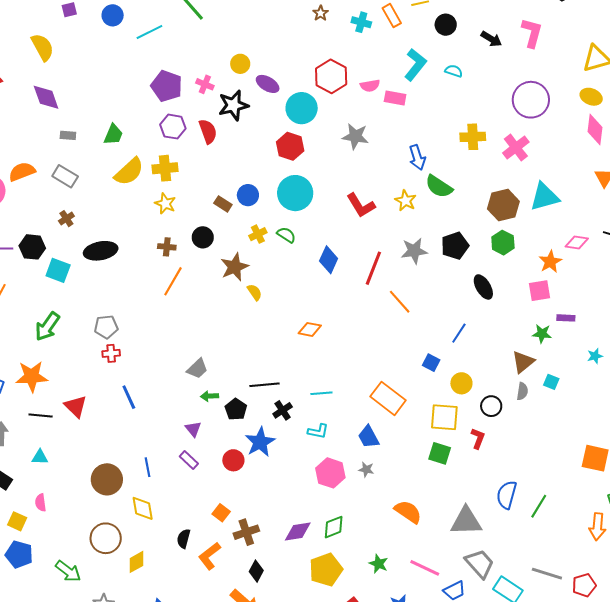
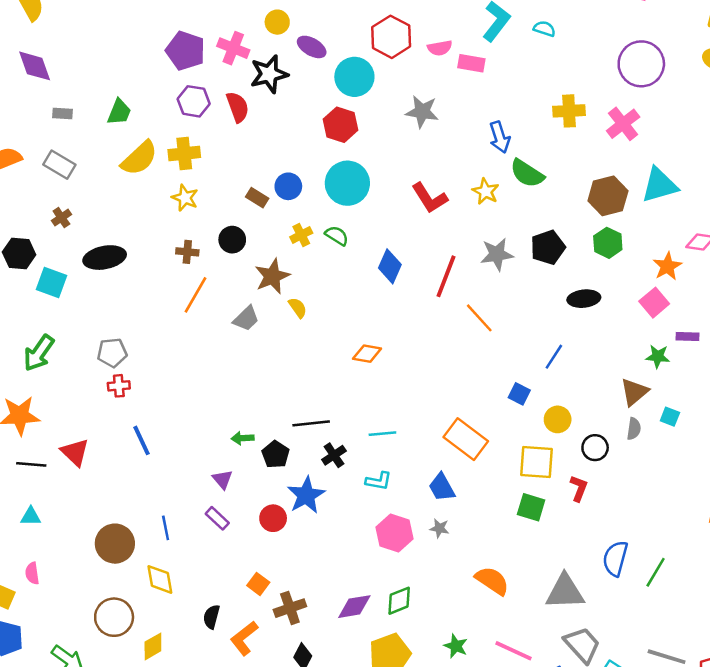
pink cross: (205, 84) -> (233, 48), size x1.4
black ellipse: (483, 287) -> (584, 299), turned -65
pink square: (540, 291) -> (654, 303), turned -30
gray trapezoid: (197, 369) -> (246, 318), moved

